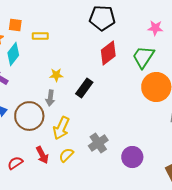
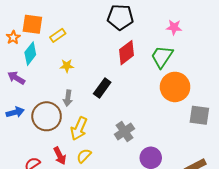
orange square: (15, 25) -> (32, 24), size x1.5
yellow rectangle: (40, 36) -> (58, 35), turned -35
yellow star: (56, 75) -> (67, 66), moved
gray cross: (98, 143) -> (124, 131), moved

